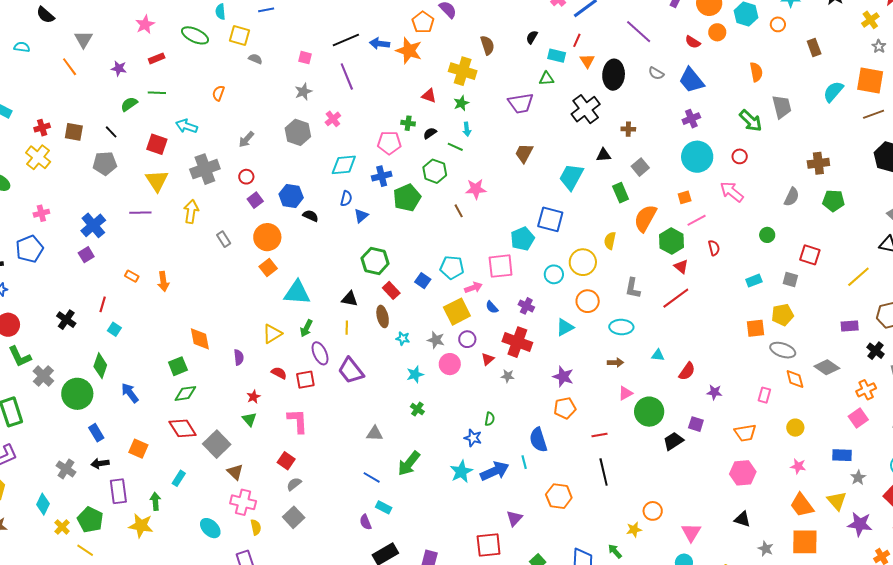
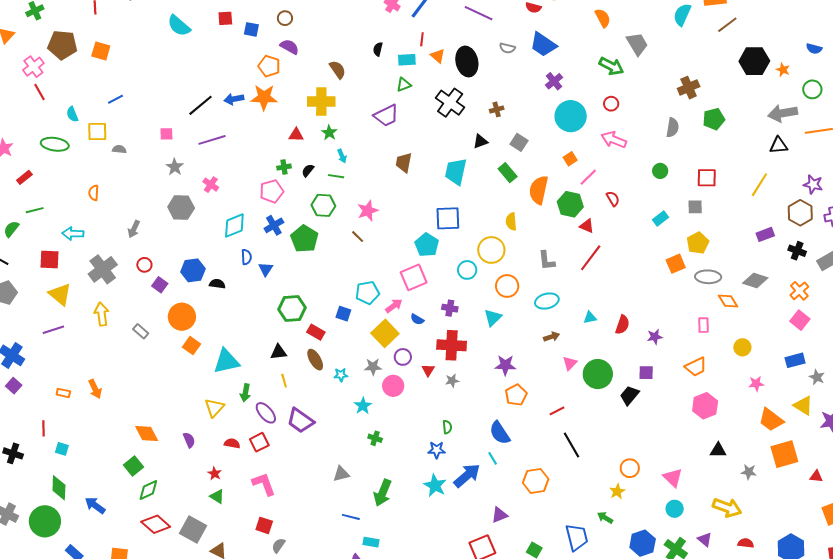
purple line: (347, 76) -> (212, 140), turned -68
purple triangle: (514, 518) -> (499, 515), turned 42

